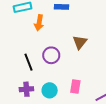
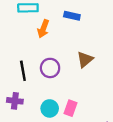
cyan circle: (50, 90) -> (50, 108), moved

